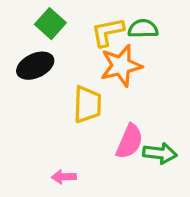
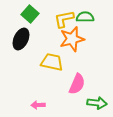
black ellipse: (35, 66) -> (21, 39), turned -40
yellow trapezoid: (87, 104) -> (52, 62), turned -80
green arrow: (160, 153) -> (97, 103), moved

